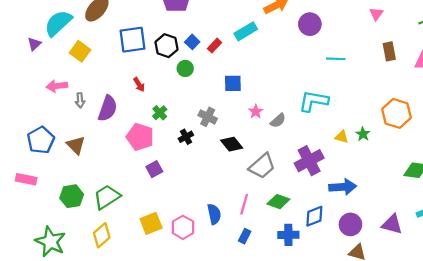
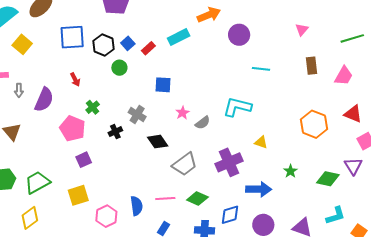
green star: (363, 134) -> (290, 171), moved
pink line: (244, 204) -> (165, 199), turned 66
yellow square: (151, 223) -> (78, 195), moved

